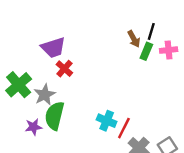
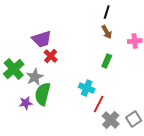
black line: (151, 31) -> (107, 12), moved
green rectangle: (146, 51) -> (107, 61), moved
cyan cross: (107, 121) -> (87, 88), moved

